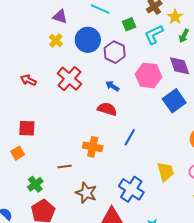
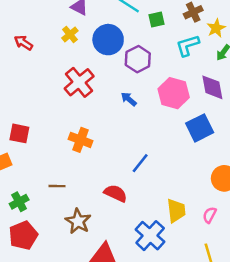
green square: (129, 24) -> (157, 20), moved
red arrow: (28, 80) -> (23, 43), moved
red semicircle: (107, 109) -> (116, 193), moved
orange cross: (93, 147) -> (81, 140), moved
blue cross: (131, 189) -> (150, 236), moved

